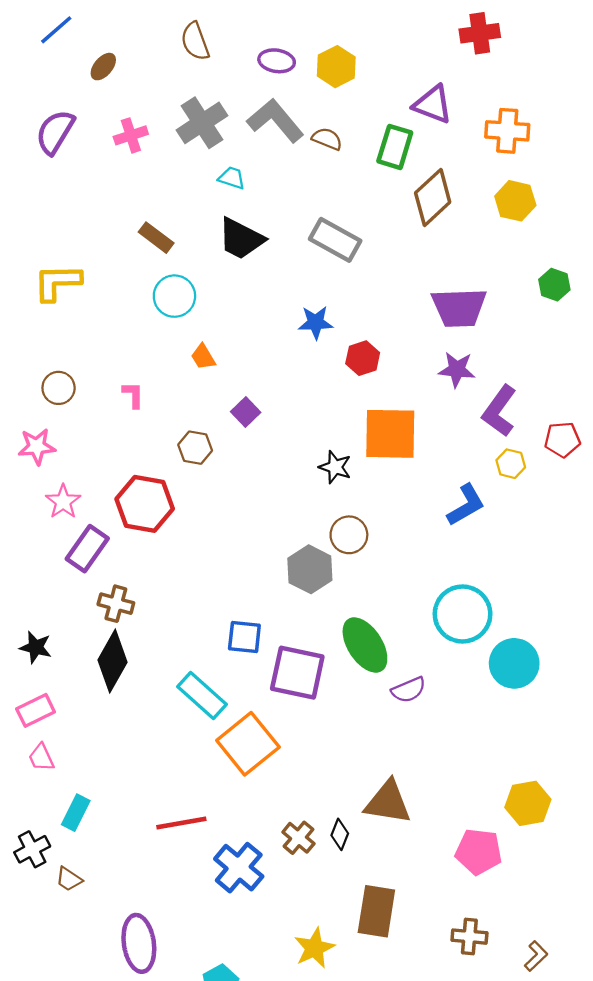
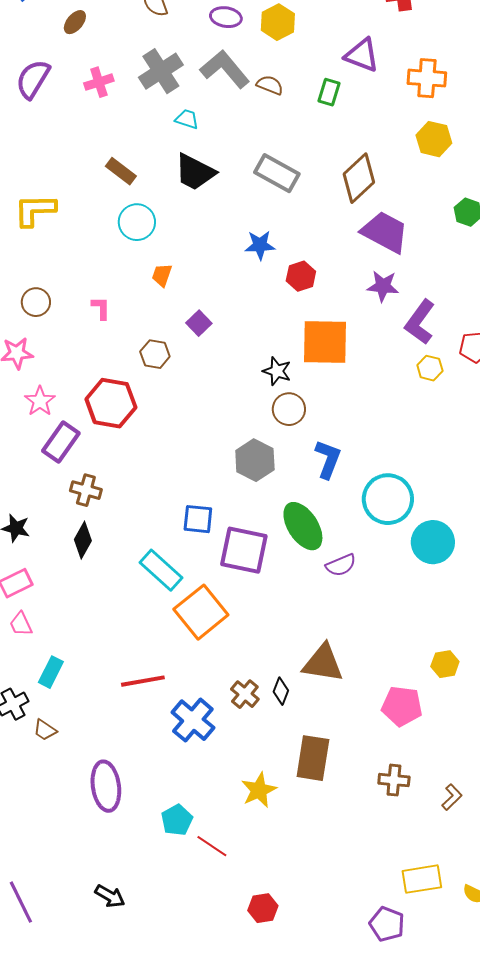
green rectangle: (395, 147) -> (329, 92), size x0.7
brown diamond: (433, 197) -> (359, 178), moved
purple trapezoid: (459, 308) -> (385, 232), turned -150
orange trapezoid: (203, 357) -> (162, 275), turned 50
blue L-shape: (466, 505) -> (328, 459), moved, turned -39
brown circle: (349, 535) -> (289, 409), moved
black diamond: (112, 661) -> (83, 540), size x0.7
yellow hexagon: (528, 803) -> (445, 664), size x0.7

